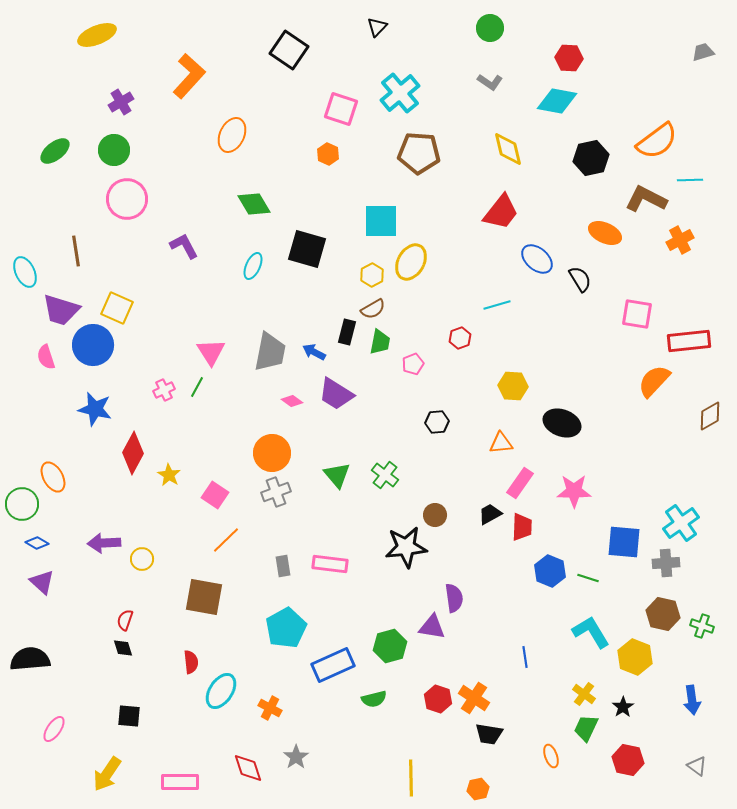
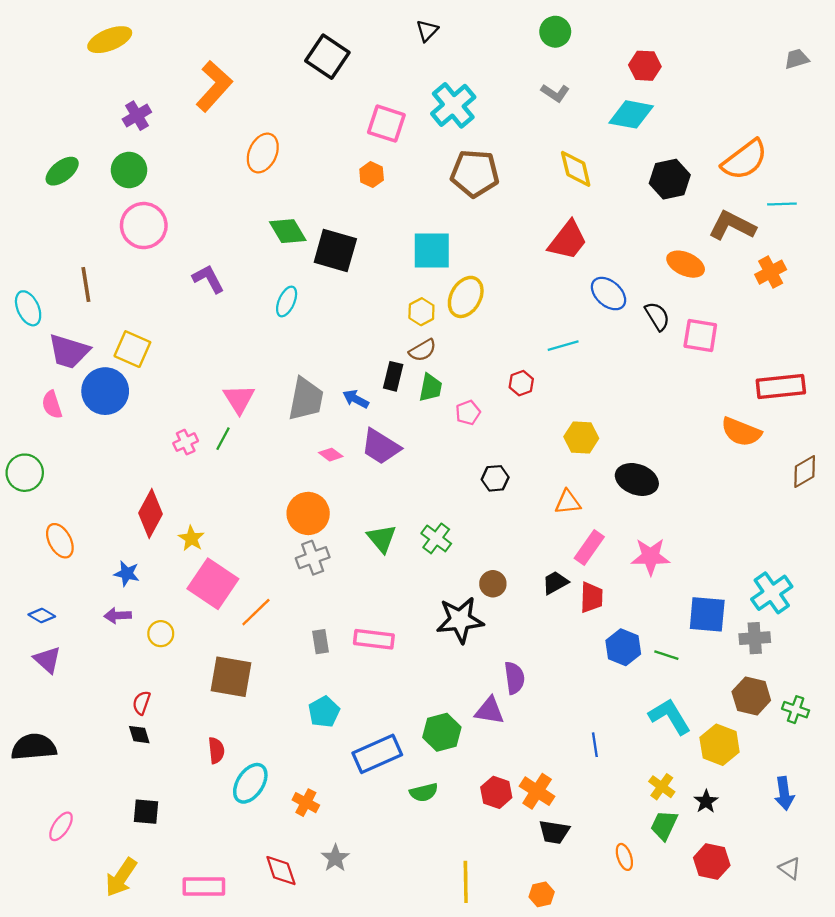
black square: (307, 249) -> (335, 250), moved
pink square: (637, 314) -> (700, 336), moved
orange semicircle: (654, 381) -> (741, 432), turned -111
blue star: (95, 409) -> (127, 574), moved, size x0.7
pink square: (215, 495) -> (213, 584), moved, size x1.6
green circle: (22, 504) -> (25, 473), moved
purple arrow: (104, 543) -> (118, 616), size x0.7
cyan pentagon: (286, 628) -> (324, 712), size x0.7

